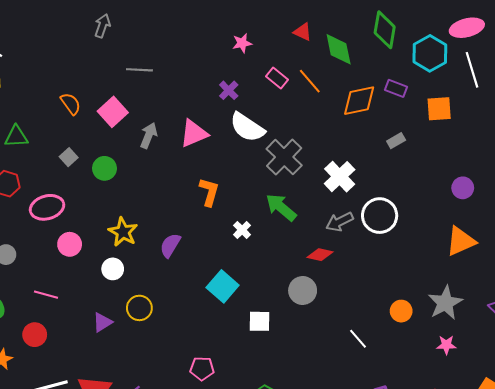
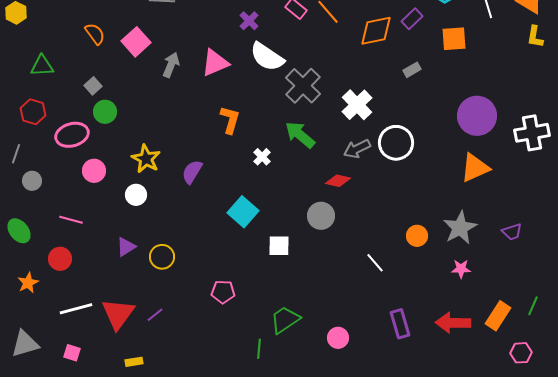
purple rectangle: (396, 88) -> (412, 19), turned -65
green circle: (104, 168) -> (105, 112), moved
purple circle: (463, 188) -> (477, 116), size x1.8
yellow circle: (139, 308) -> (162, 257), moved

